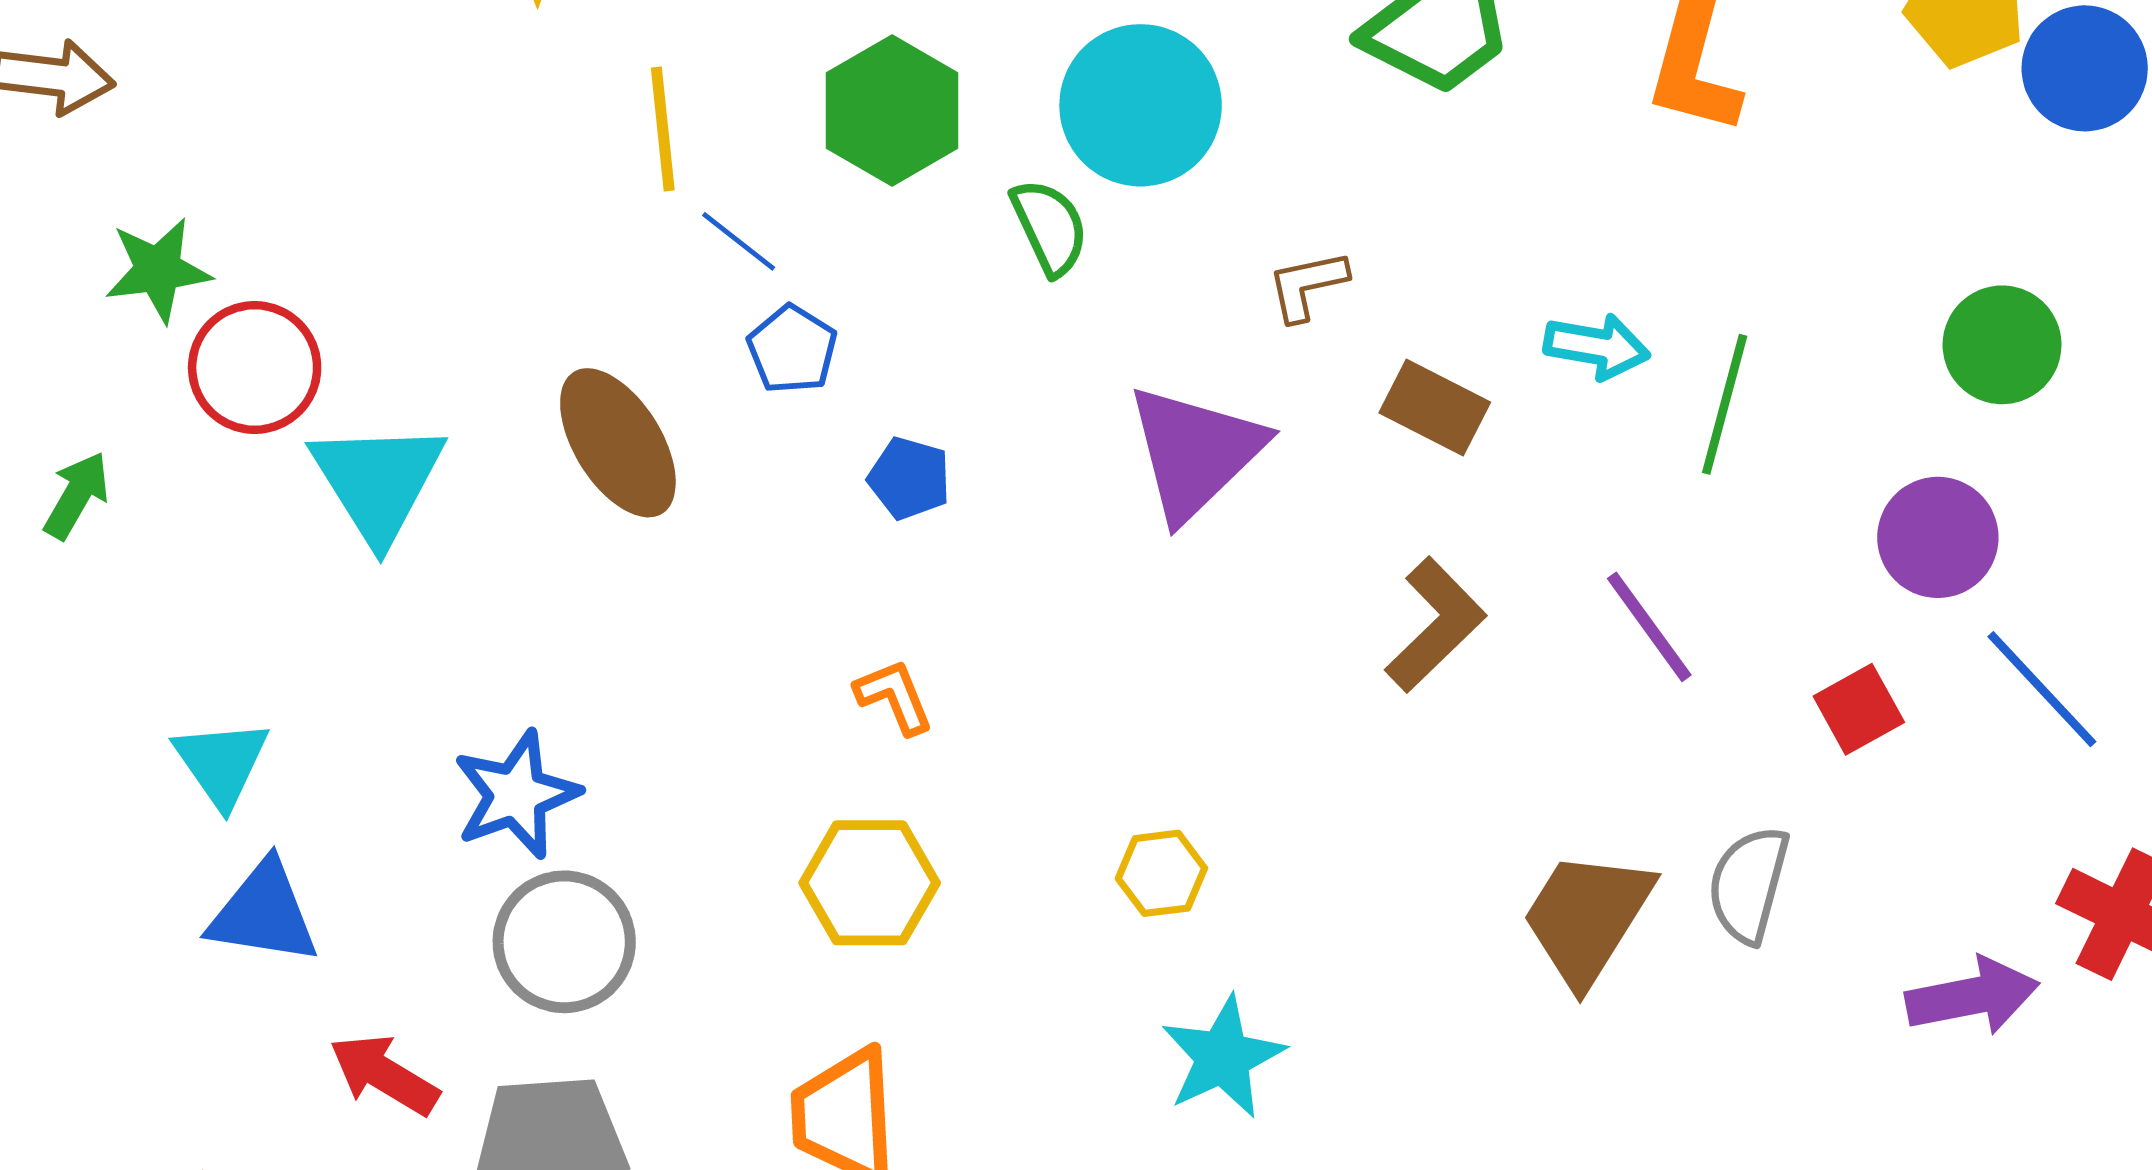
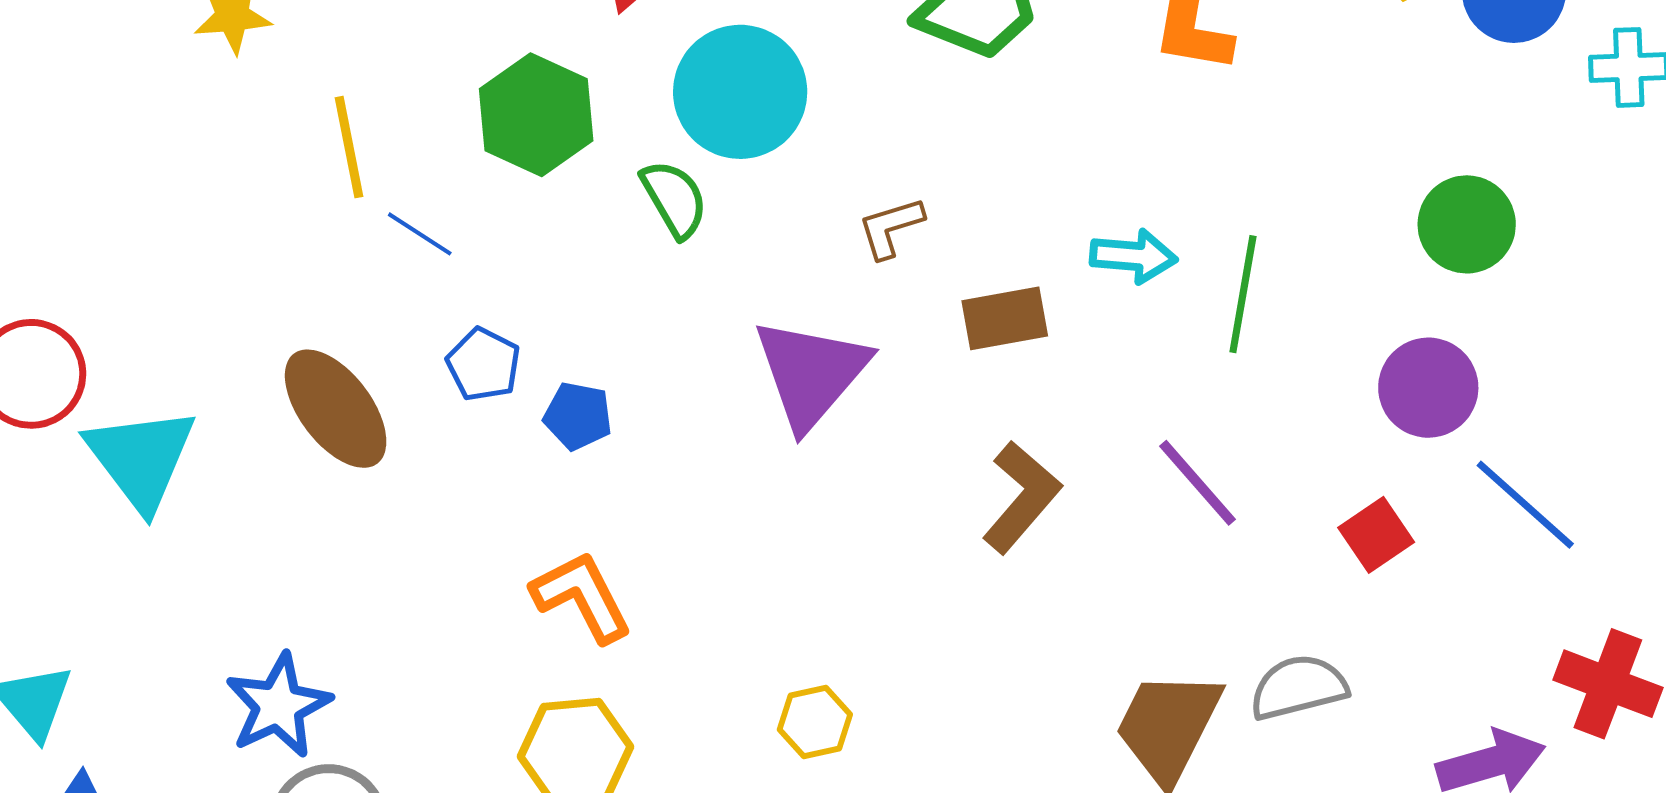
blue pentagon: (792, 349) -> (483, 364), moved
brown rectangle: (1435, 408) -> (1005, 318), turned -32
orange L-shape: (894, 697) -> (582, 597), size x1.5
gray semicircle: (1748, 884) -> (1299, 687), turned 66

